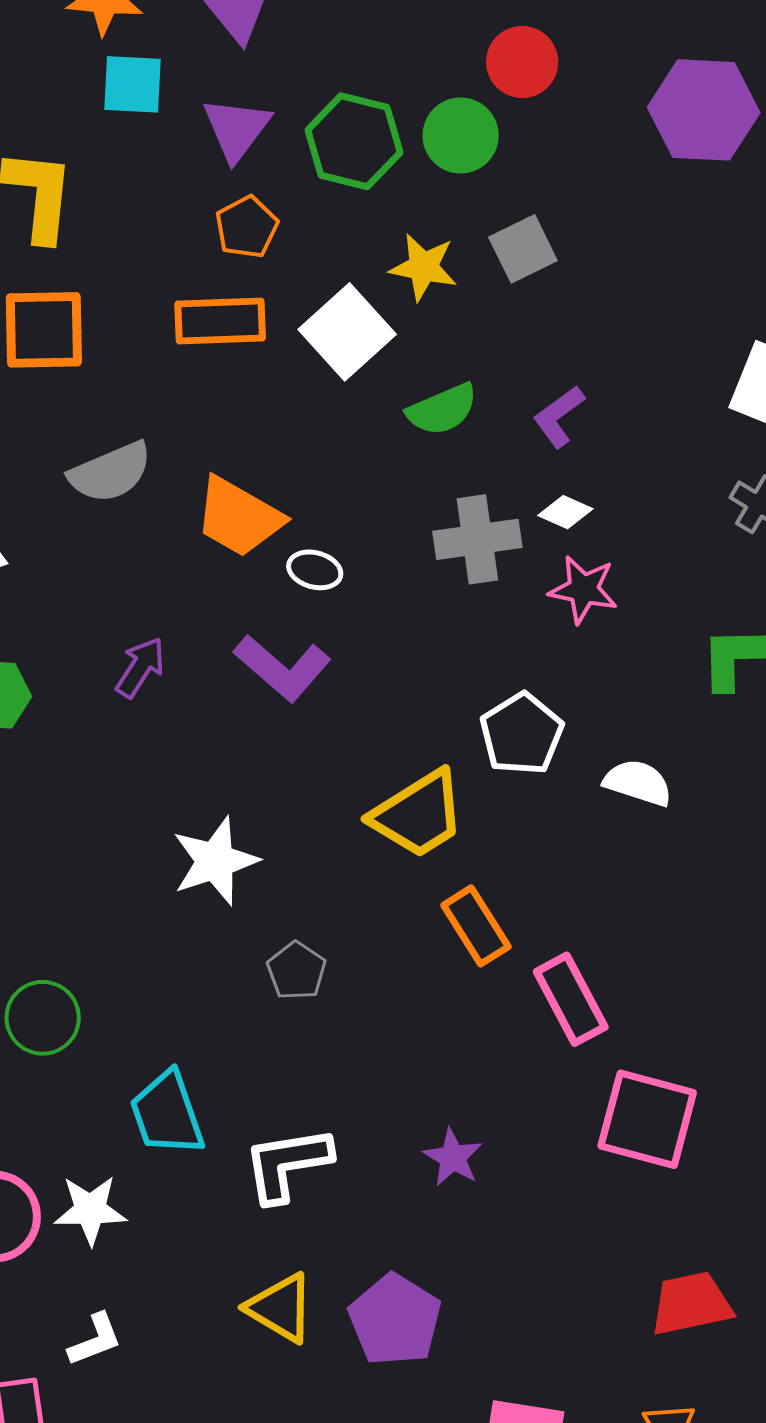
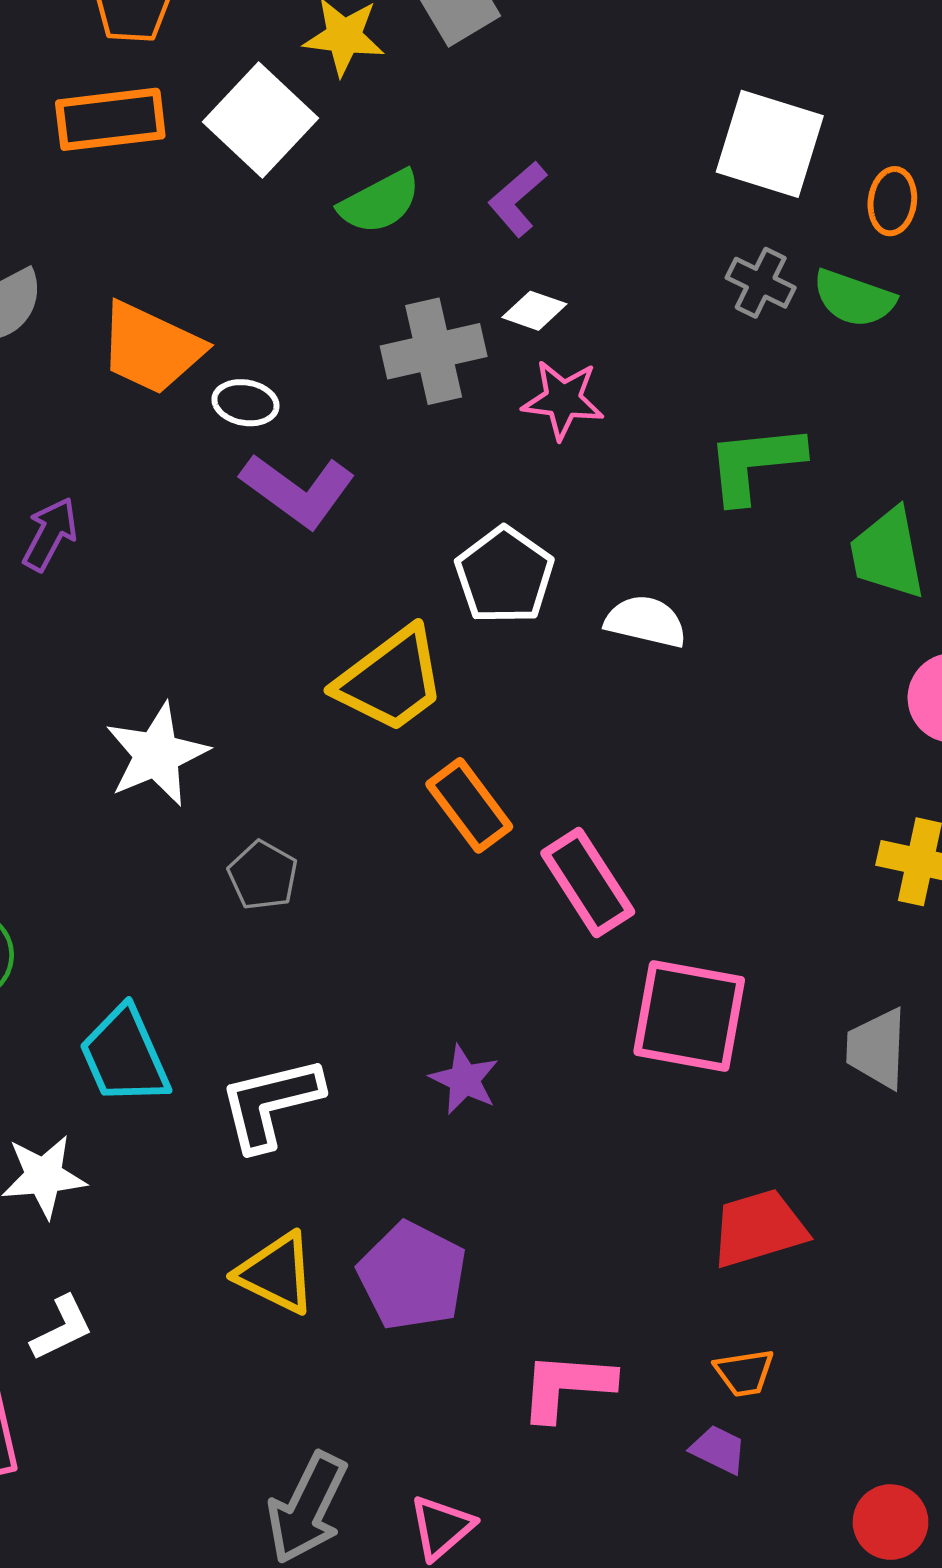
purple L-shape: (282, 668) -> (298, 490), moved

